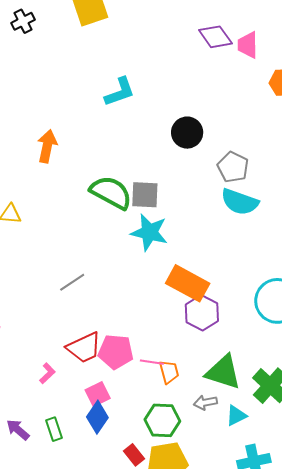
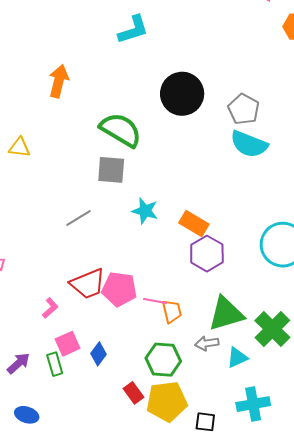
black circle: (187, 133) -> (182, 94), moved, size x1.4
gray square: (145, 195) -> (111, 170), moved
cyan star: (149, 232) -> (145, 211), moved, size x0.7
orange rectangle: (188, 283) -> (194, 223), size x0.7
green triangle: (223, 372) -> (226, 314), turned -36
pink square: (98, 394) -> (68, 344), moved
blue diamond: (97, 417) -> (98, 354), size x0.7
purple arrow: (18, 430) -> (18, 363), turned 95

